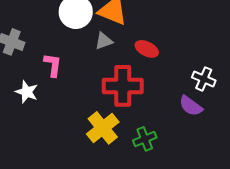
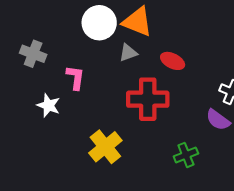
yellow cross: (103, 128) -> (105, 147), moved
green cross: (145, 139) -> (186, 155), moved

